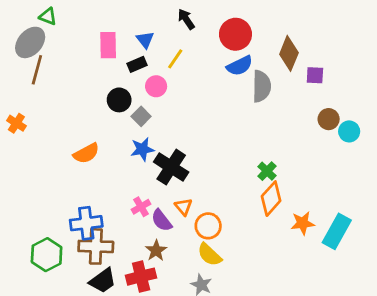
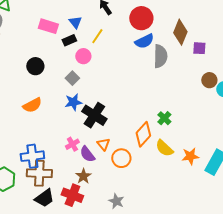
pink rectangle: (108, 45) -> (48, 26), turned -72
black circle: (119, 100) -> (35, 66), moved
orange diamond: (271, 199) -> (143, 134), moved
yellow semicircle: (209, 255) -> (164, 148), moved
red cross: (141, 277) -> (72, 195), turned 35

